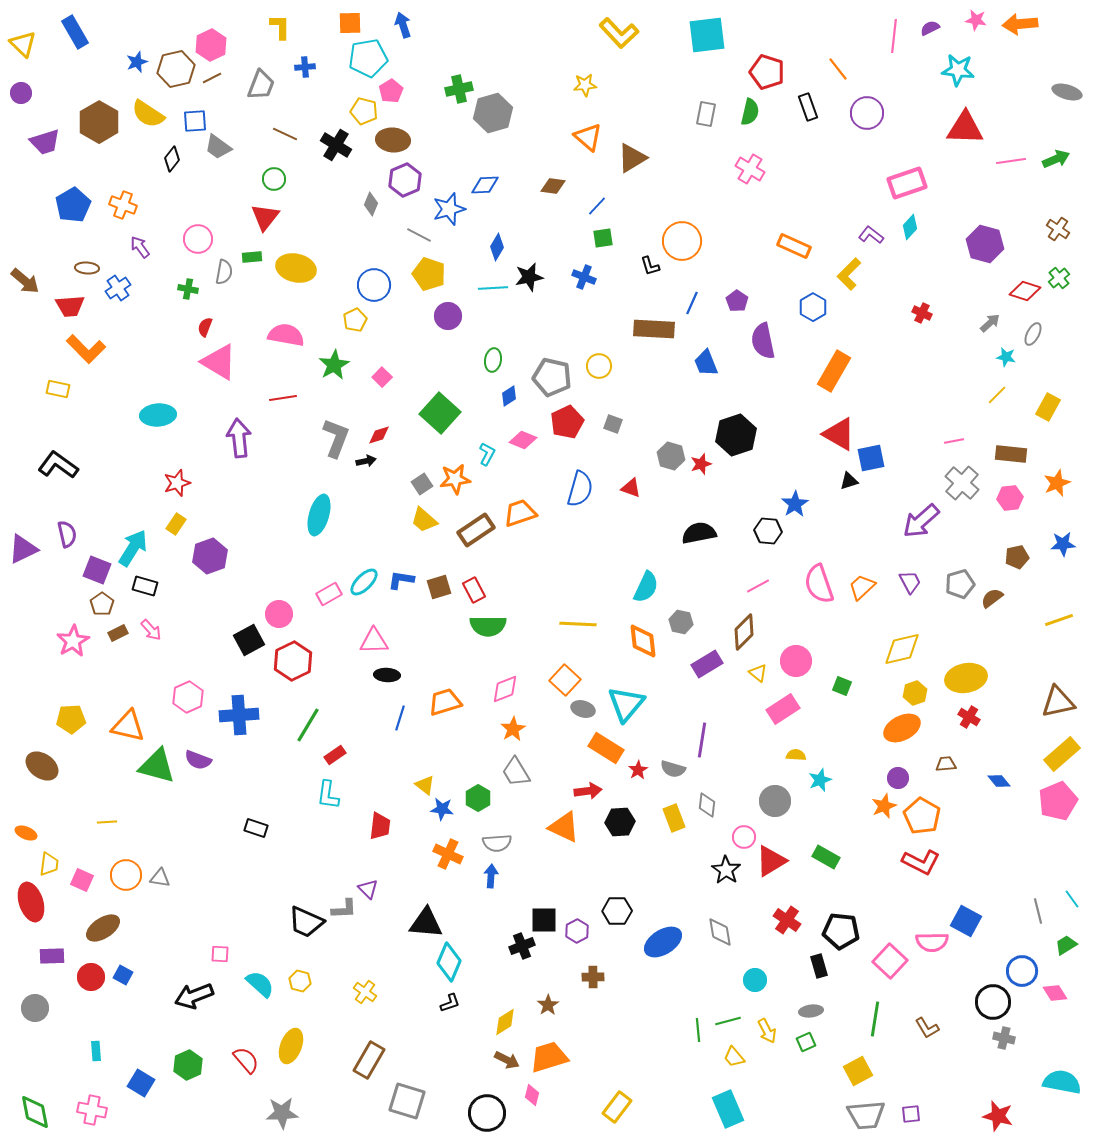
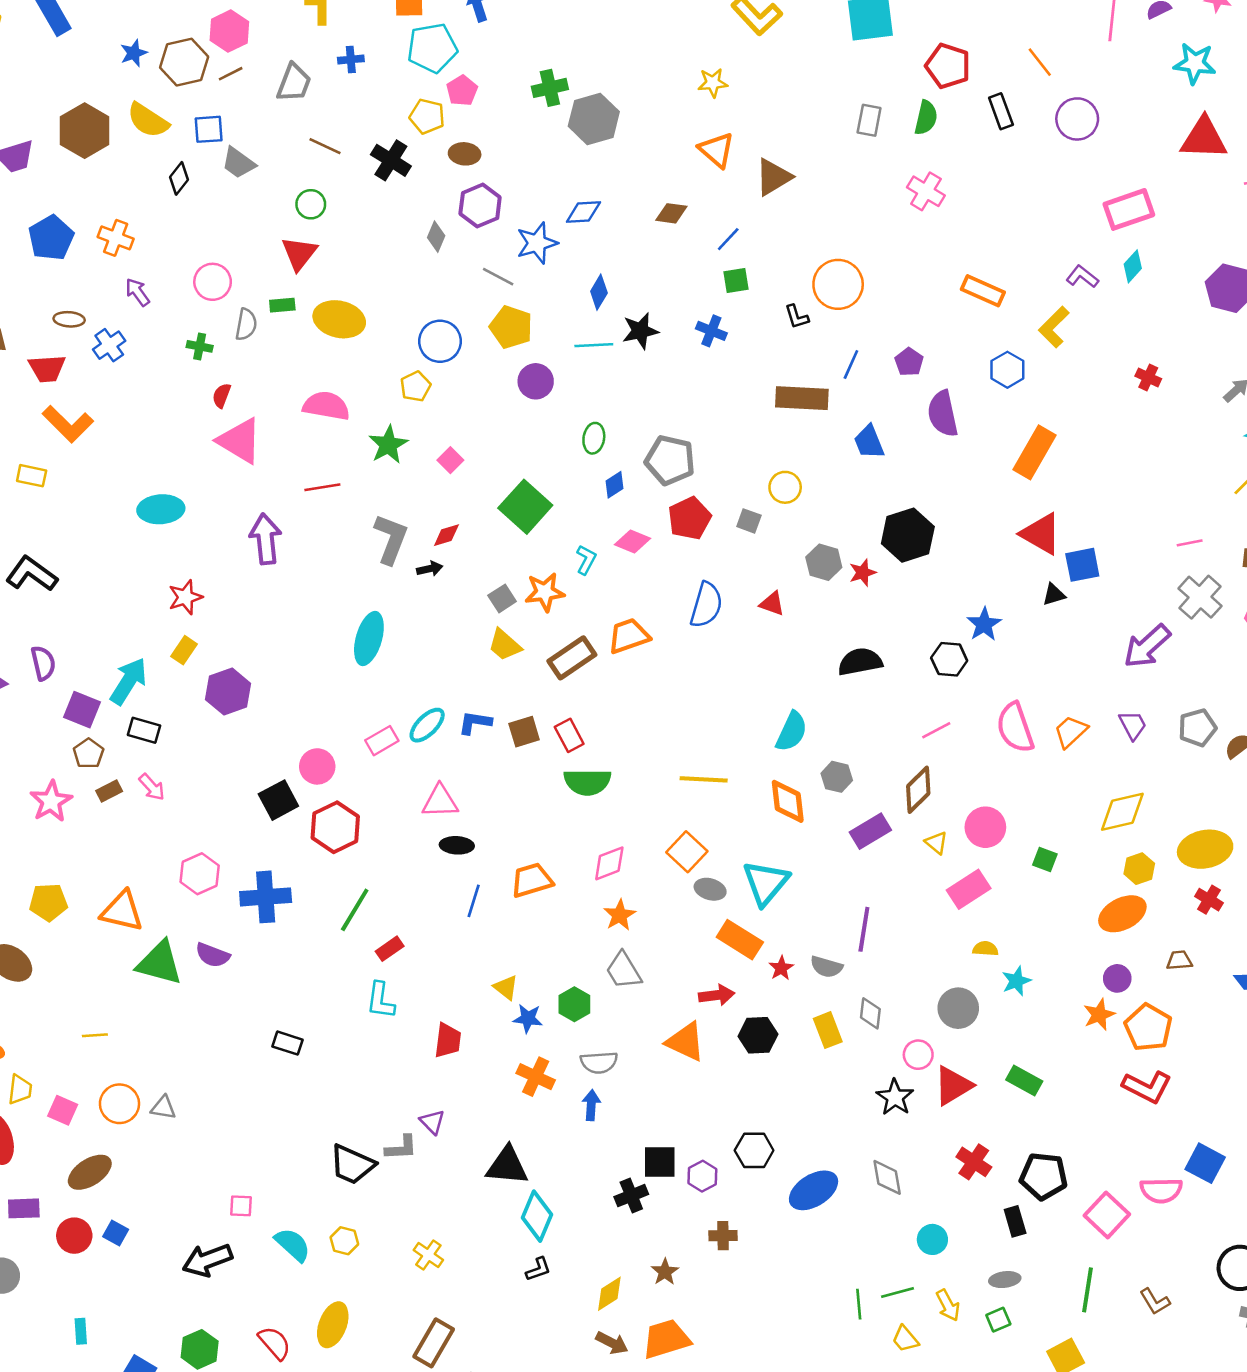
brown ellipse: (393, 140) -> (465, 154), size x0.7
yellow circle: (599, 366) -> (785, 487), moved

